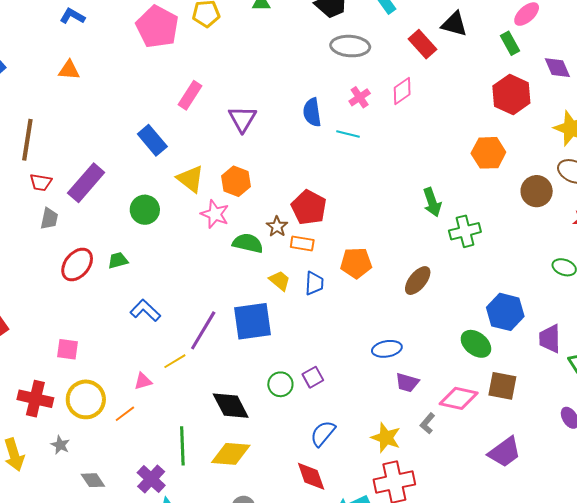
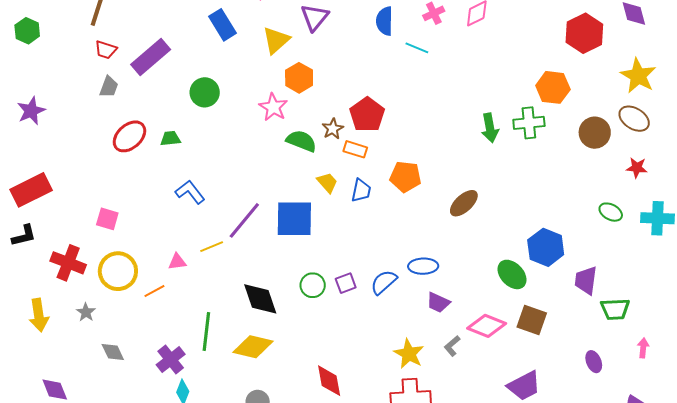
yellow triangle: (190, 179) -> (276, 40), moved, turned 32
green cross: (465, 231) -> (529, 123), moved
blue semicircle: (323, 433) -> (384, 282), moved

